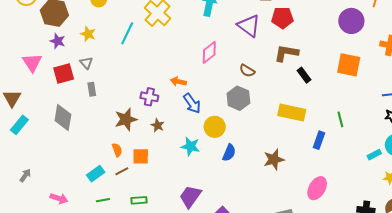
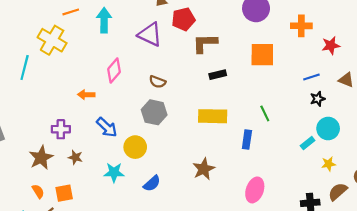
brown L-shape: (286, 53) -> (205, 43), moved
black rectangle: (304, 75) -> (218, 75), turned -56
orange arrow: (178, 82) -> (86, 95), moved
blue semicircle: (229, 153) -> (152, 183), moved, turned 36

